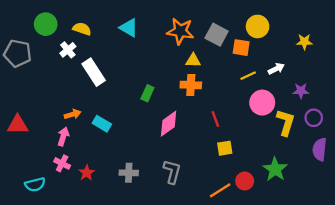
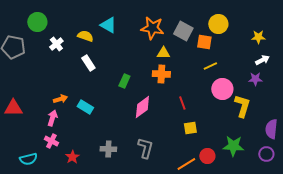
yellow semicircle: (82, 29) -> (85, 36), moved
white arrow: (276, 69) -> (262, 60), moved
white rectangle: (94, 72) -> (88, 63), moved, size x0.7
purple circle: (314, 118) -> (266, 154), moved
green star: (275, 169) -> (233, 146), turned -30
red star: (87, 173) -> (72, 157), moved

